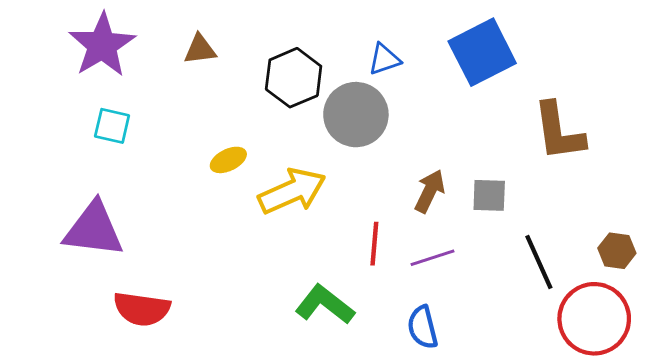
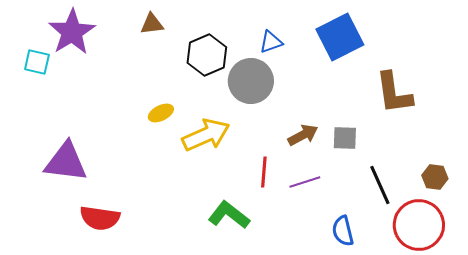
brown triangle: (200, 49) -> (152, 24), moved
cyan square: (112, 126) -> (37, 62), moved
brown arrow: (430, 191) -> (303, 135), turned 36
blue semicircle: (423, 327) -> (343, 231), moved

